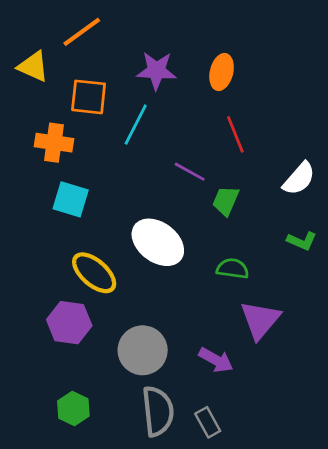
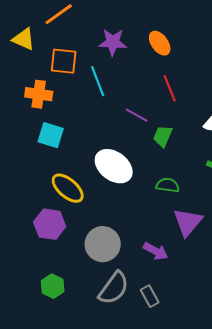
orange ellipse: (222, 72) -> (160, 43), turned -50
cyan line: (136, 125) -> (98, 81), turned -48
gray semicircle: (158, 411) -> (114, 288), turned 42

